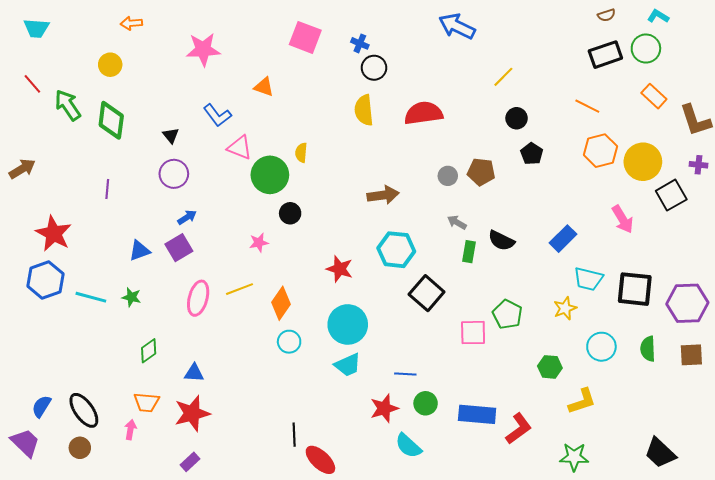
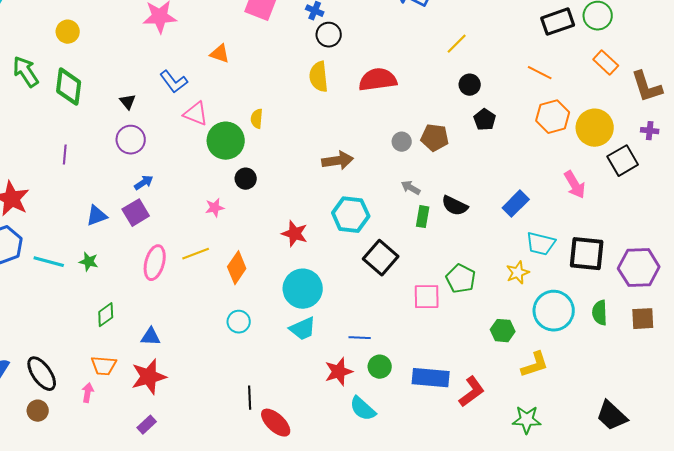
cyan circle: (289, 342) -> (239, 322), moved
cyan circle: (601, 347) -> (554, 311), size x1.4

